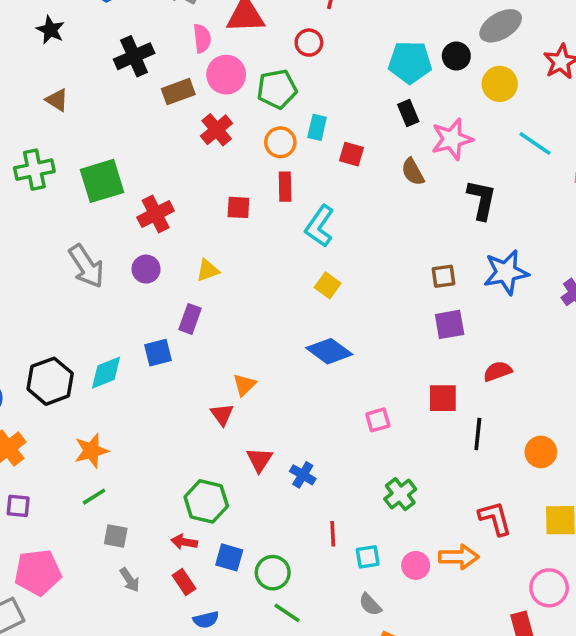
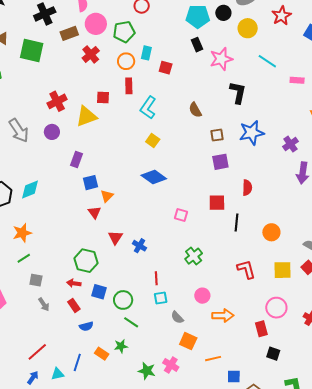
brown semicircle: (413, 172) -> (195, 110), moved
green square: (102, 181) -> (32, 50), moved, turned 30
yellow triangle: (208, 270) -> (86, 116), moved, size x1.6
blue square: (158, 353) -> (90, 183), moved
red semicircle: (498, 371) -> (247, 188), turned 112
pink square: (378, 420) -> (181, 215), turned 32
cyan square: (368, 557) -> (161, 298), moved
orange arrow: (459, 557) -> (223, 316), moved

